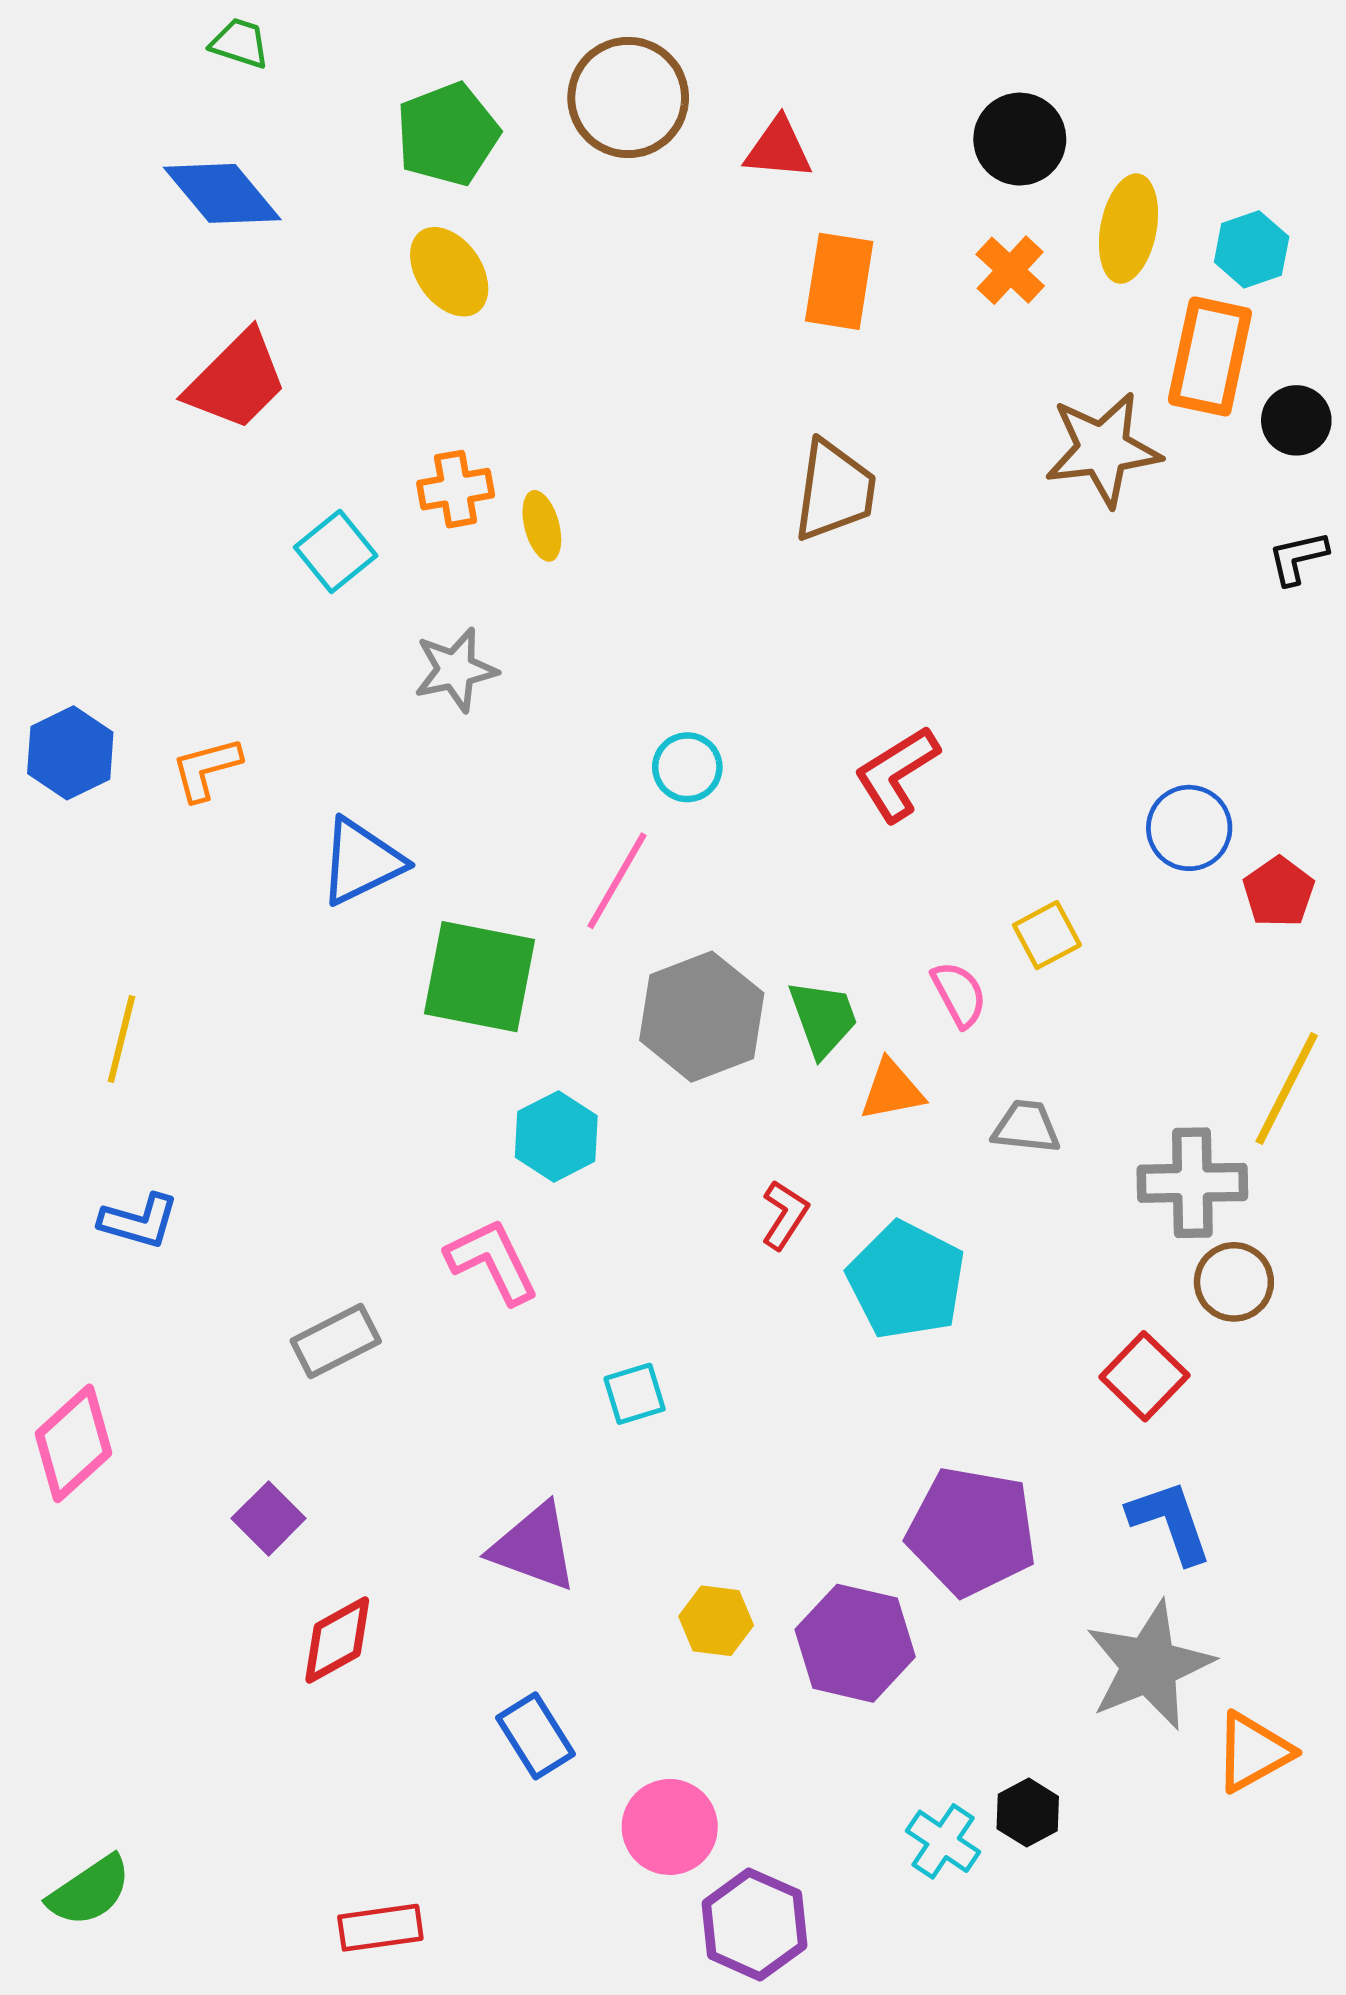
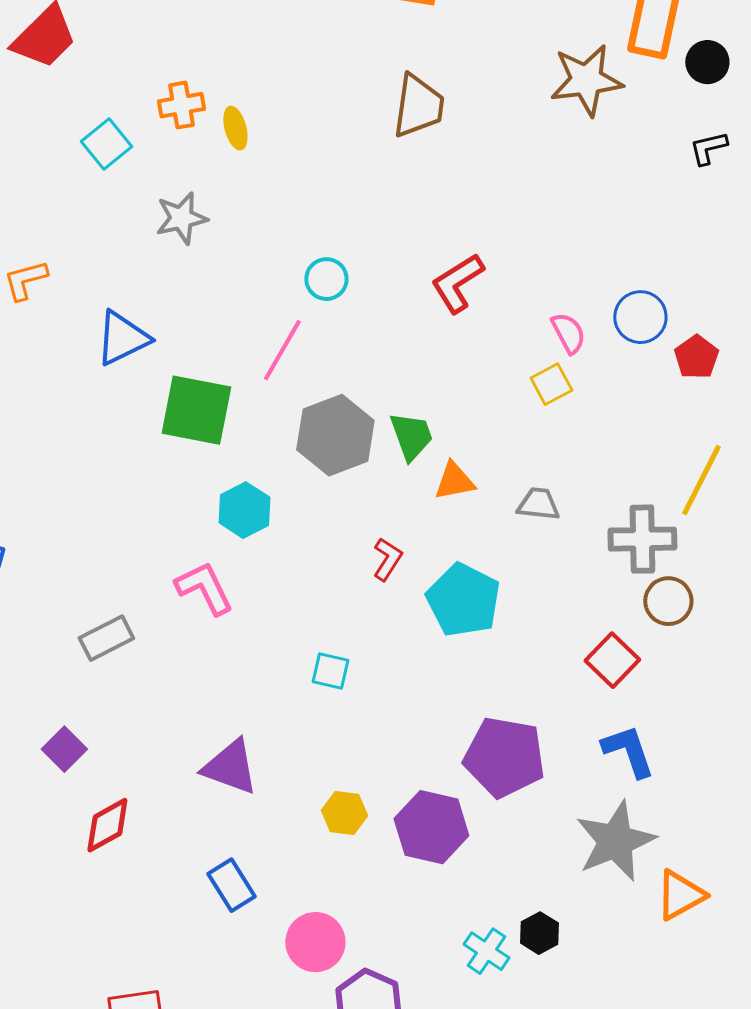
pink semicircle: (959, 994) -> (568, 333), moved
cyan square: (635, 1394) -> (330, 671), moved, turned 30

